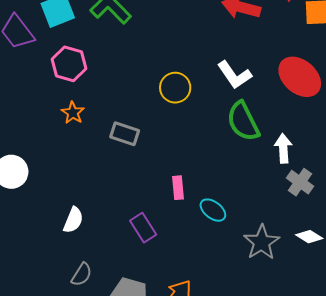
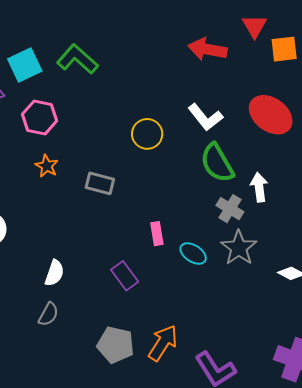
gray cross: (300, 182) -> (230, 209), moved
gray star: (262, 242) -> (239, 248), moved
gray semicircle: (82, 275) -> (48, 314), moved

